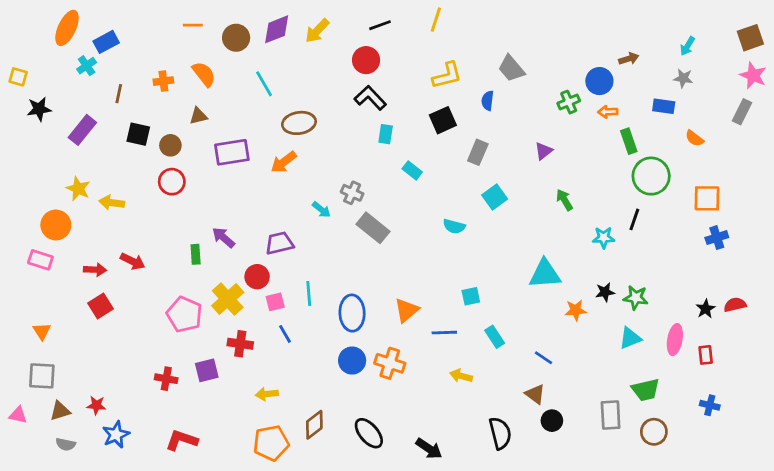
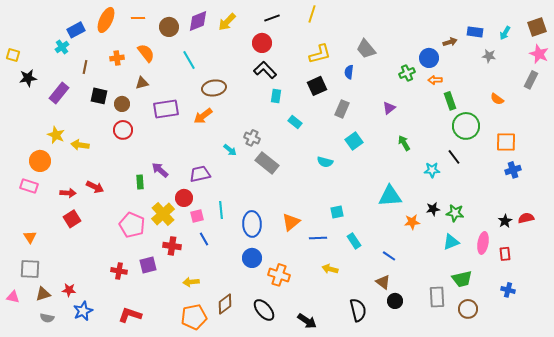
orange ellipse: (67, 28) -> (106, 20), moved
cyan arrow: (687, 46) -> (505, 33), moved
blue rectangle: (664, 106) -> (475, 32), moved
black line: (634, 219) -> (454, 157), turned -56
orange cross: (390, 363) -> (279, 275), moved

